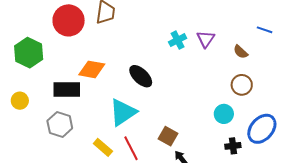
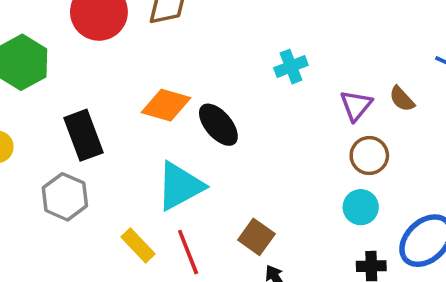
purple triangle: (206, 39) -> (356, 105), moved
orange diamond: (92, 69) -> (166, 105), moved
brown circle: (242, 85) -> (369, 156), moved
black rectangle: (67, 89) -> (83, 135), turned 64

